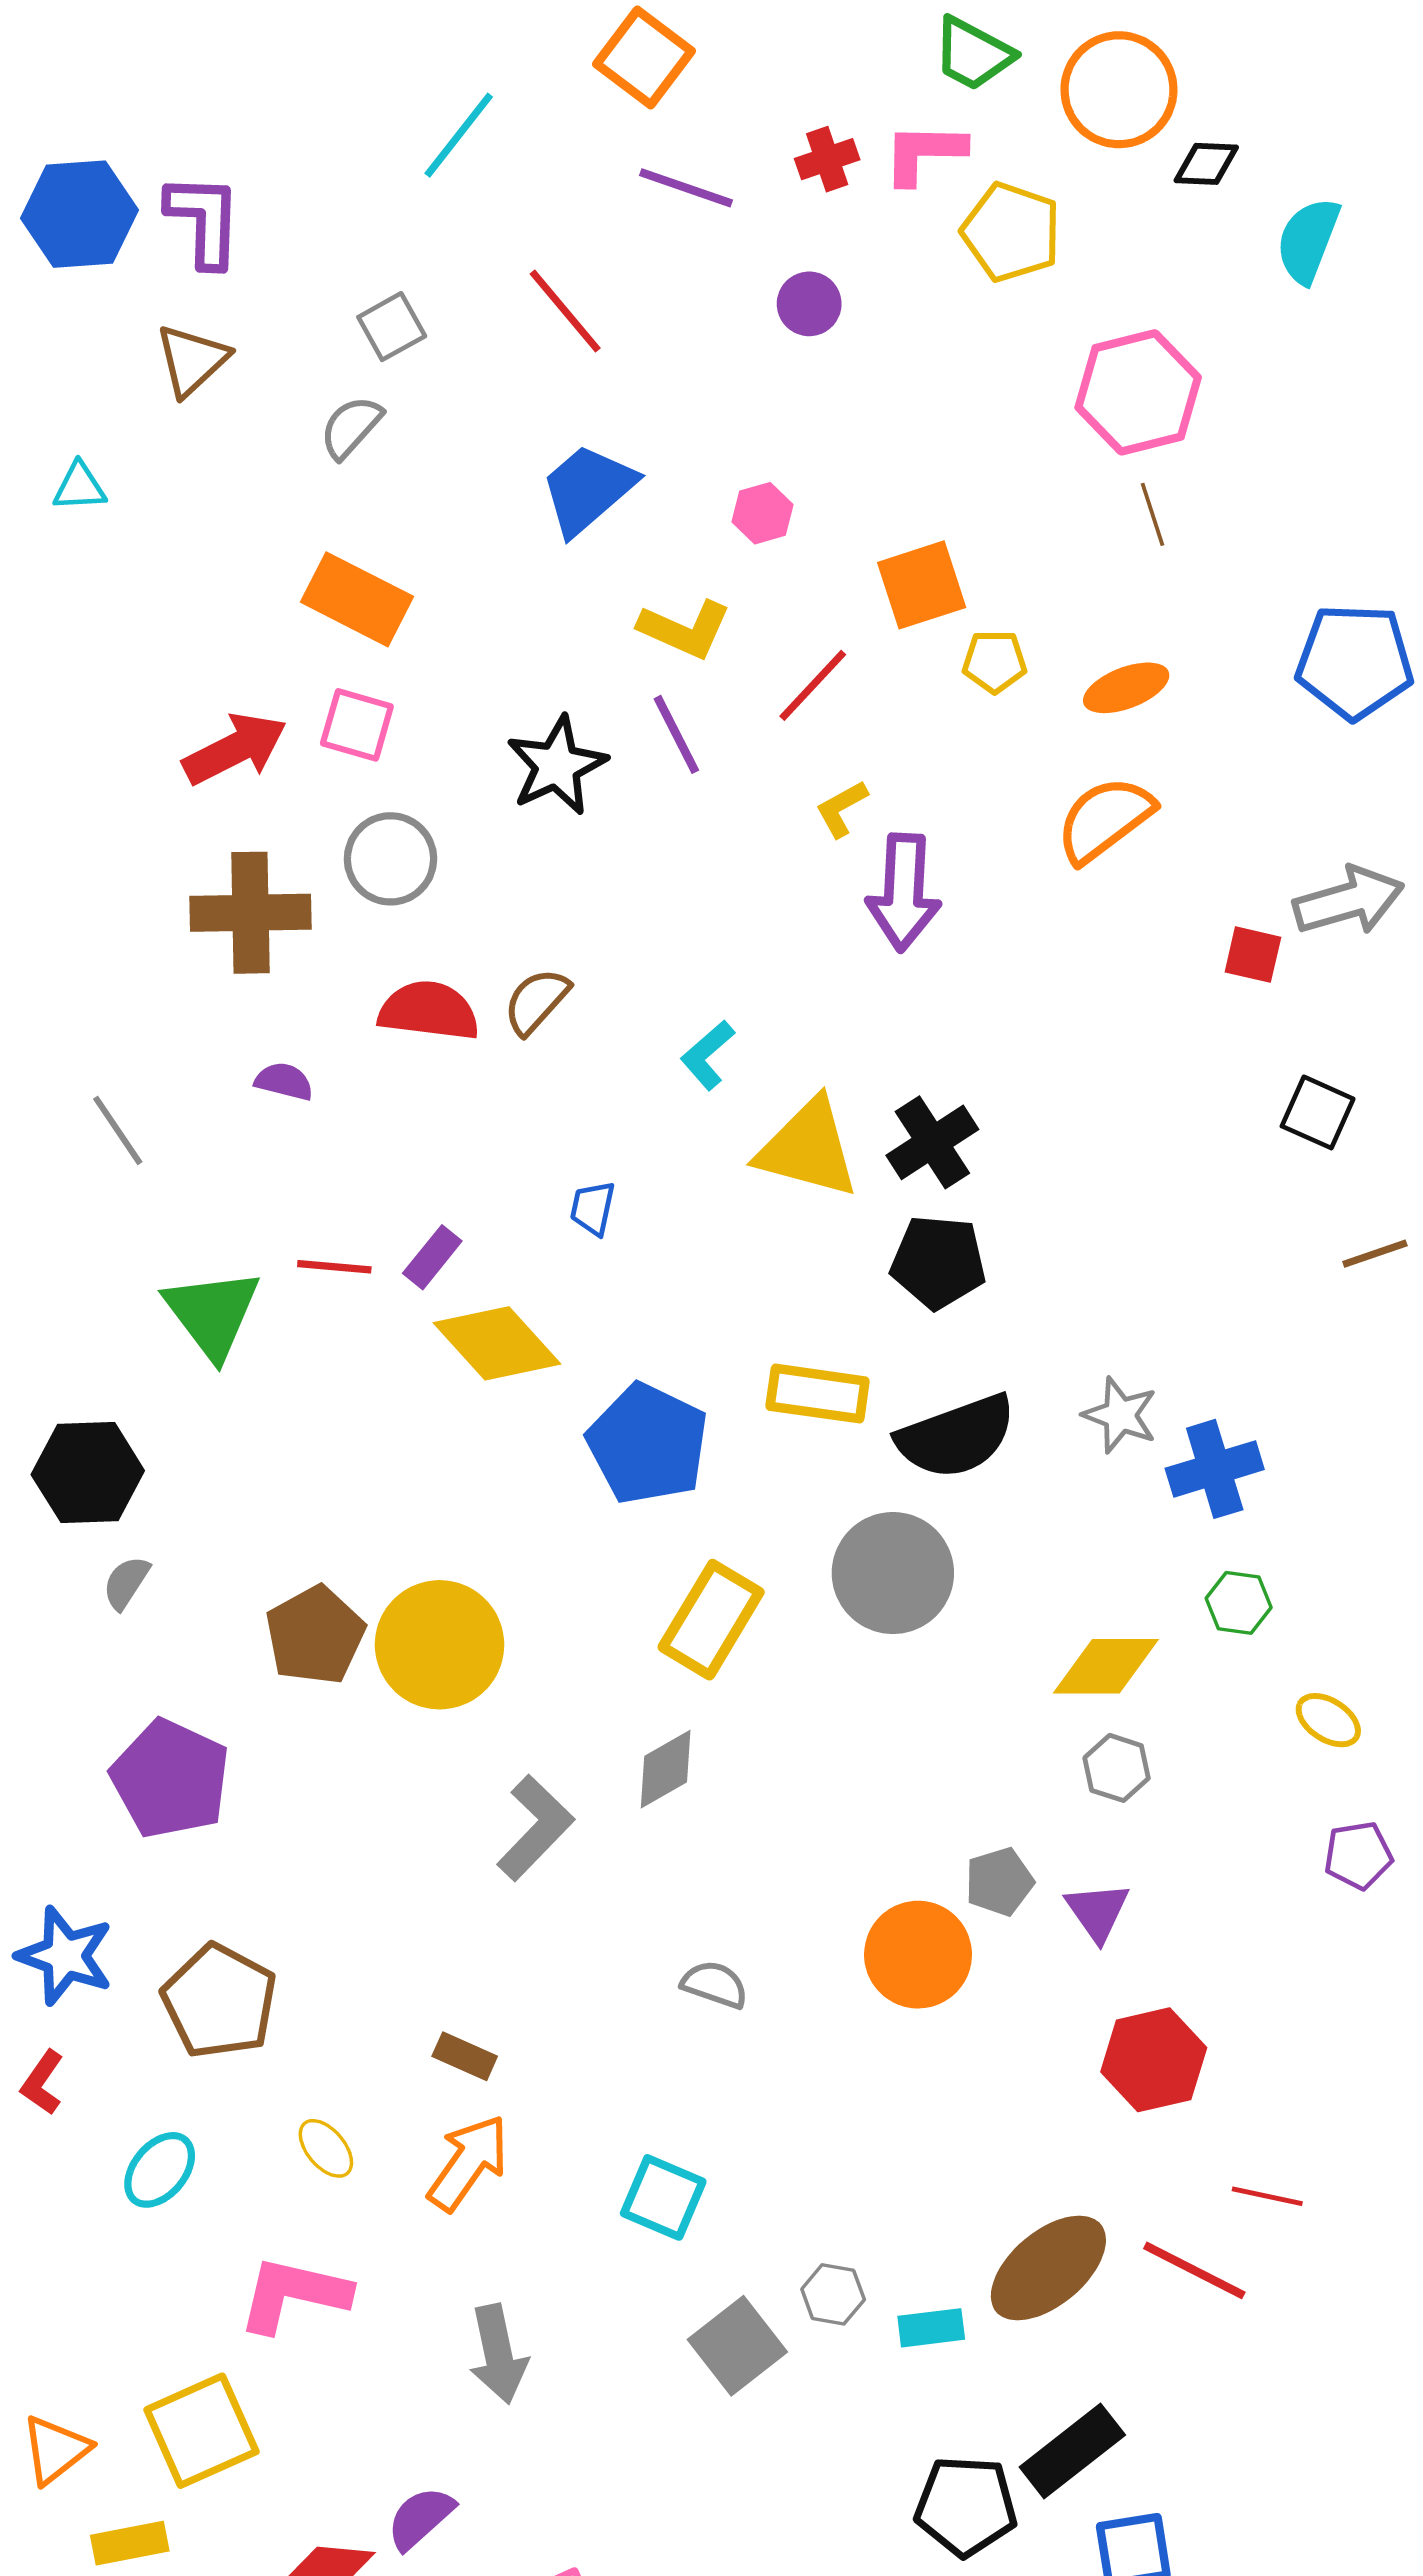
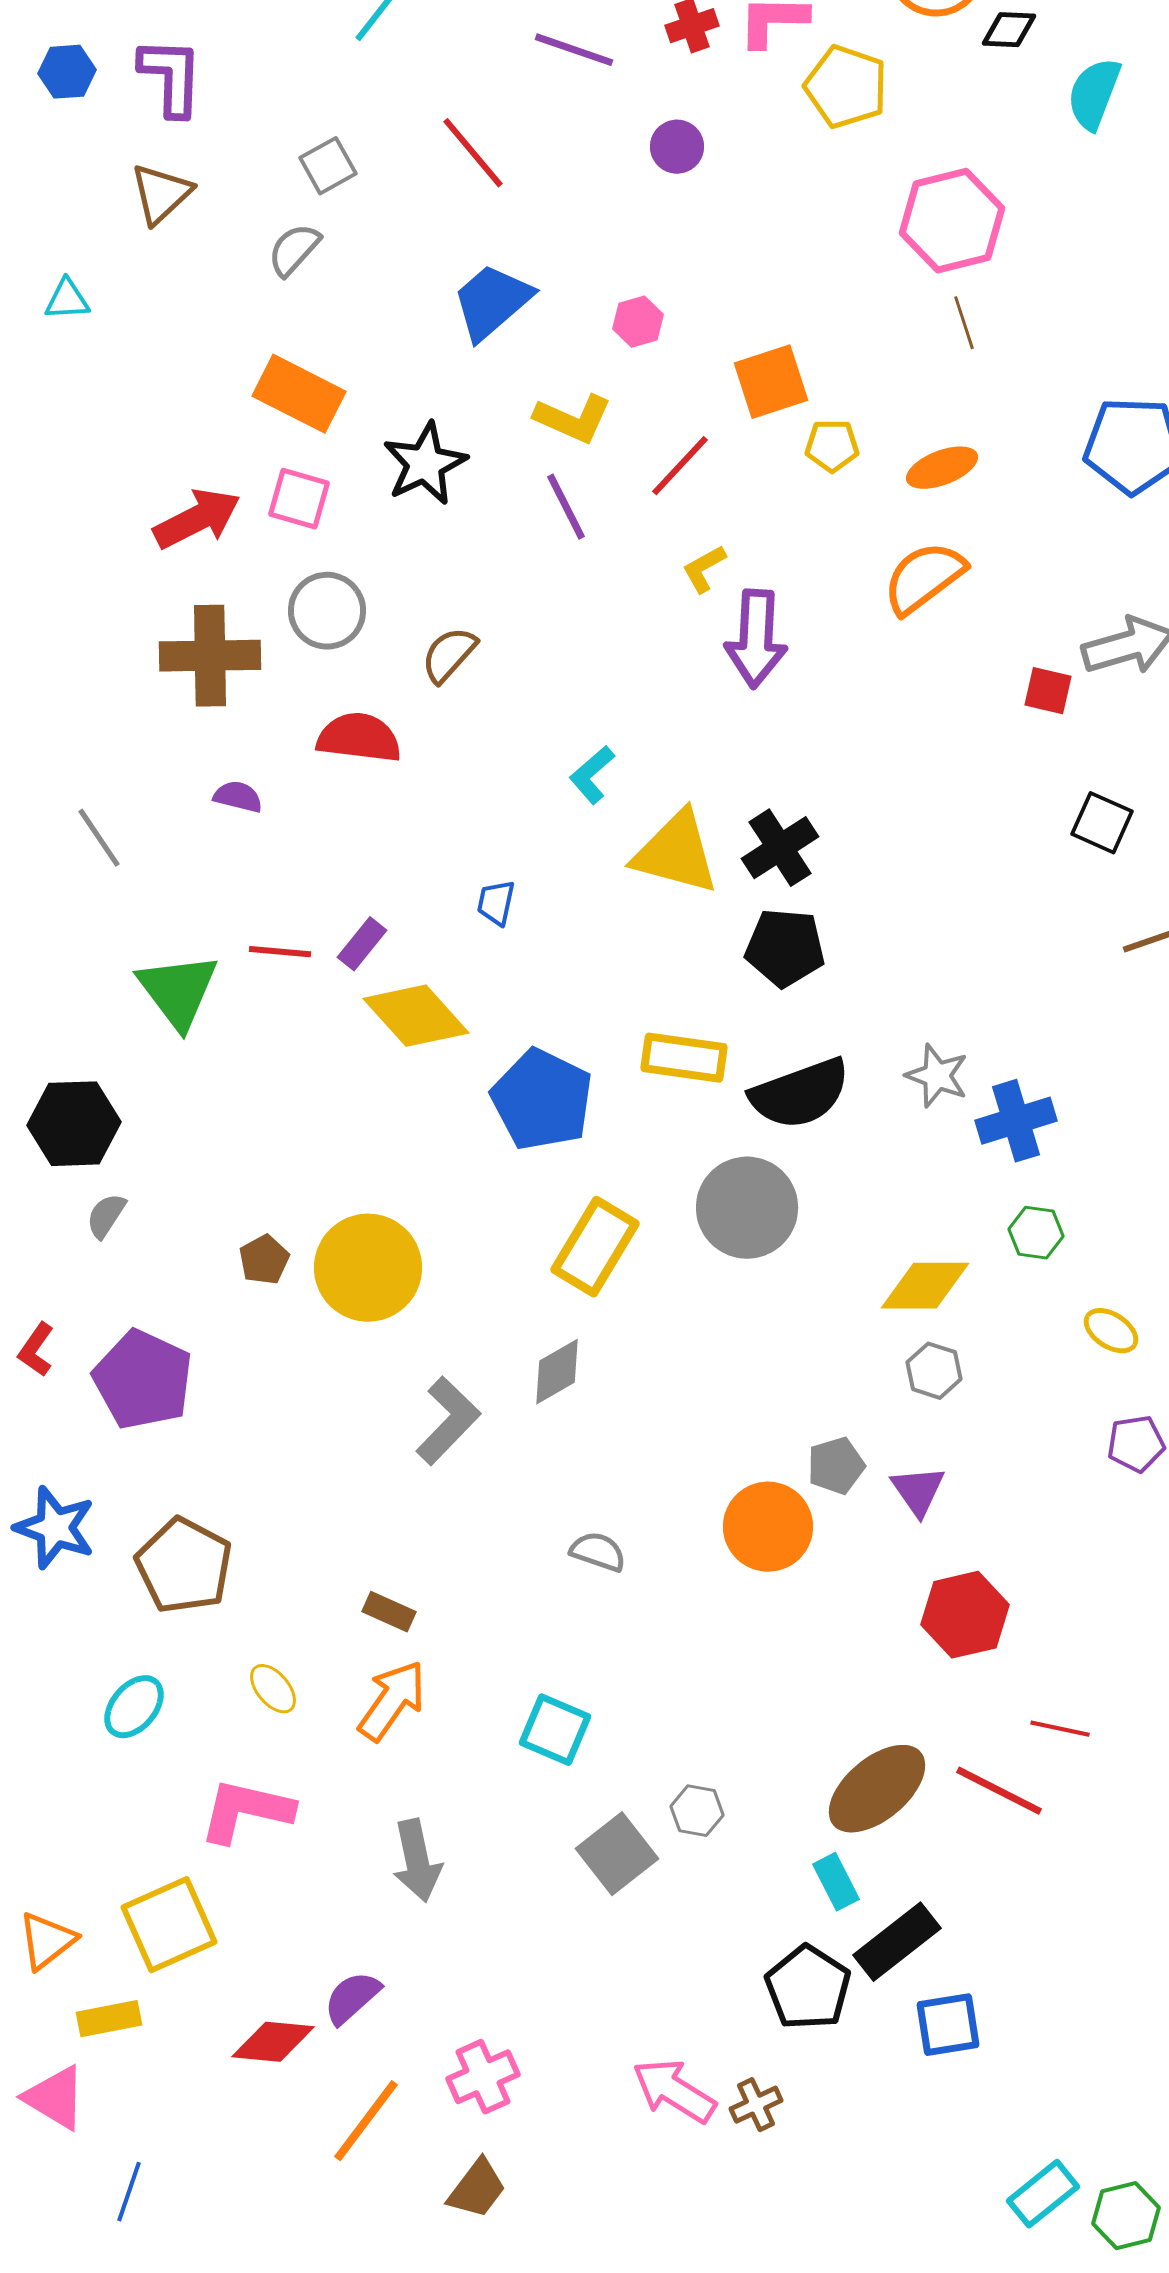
blue hexagon: (79, 214) -> (67, 72), size x0.6
black star: (557, 766) -> (425, 464), moved
brown semicircle: (536, 1001) -> (449, 655), moved
brown pentagon: (315, 1635) -> (264, 1260), size x0.6
red L-shape: (42, 2083) -> (36, 1350), moved
cyan rectangle: (931, 2328) -> (836, 1882), moved, turned 70
black pentagon: (966, 2506) -> (808, 1988), turned 30

